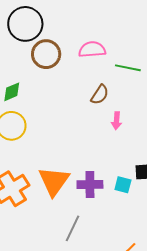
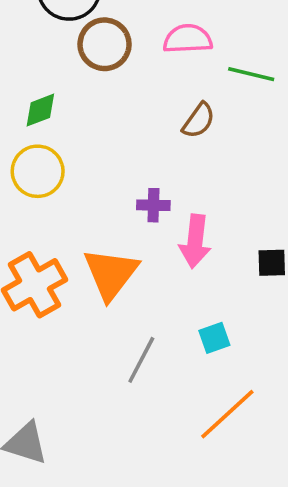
pink arrow: (116, 121) -> (195, 241), moved, size x1.6
purple cross: (90, 185) -> (153, 205), moved, size x0.7
cyan square: (123, 185) -> (214, 338), moved, turned -36

